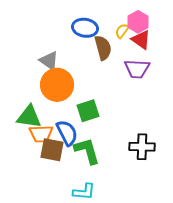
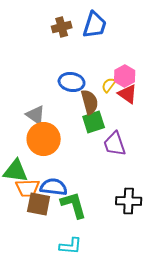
purple trapezoid: (137, 69) -> (115, 144), moved, turned 68
green square: (88, 111) -> (94, 122), moved
blue semicircle: (67, 133) -> (54, 187), turned -56

